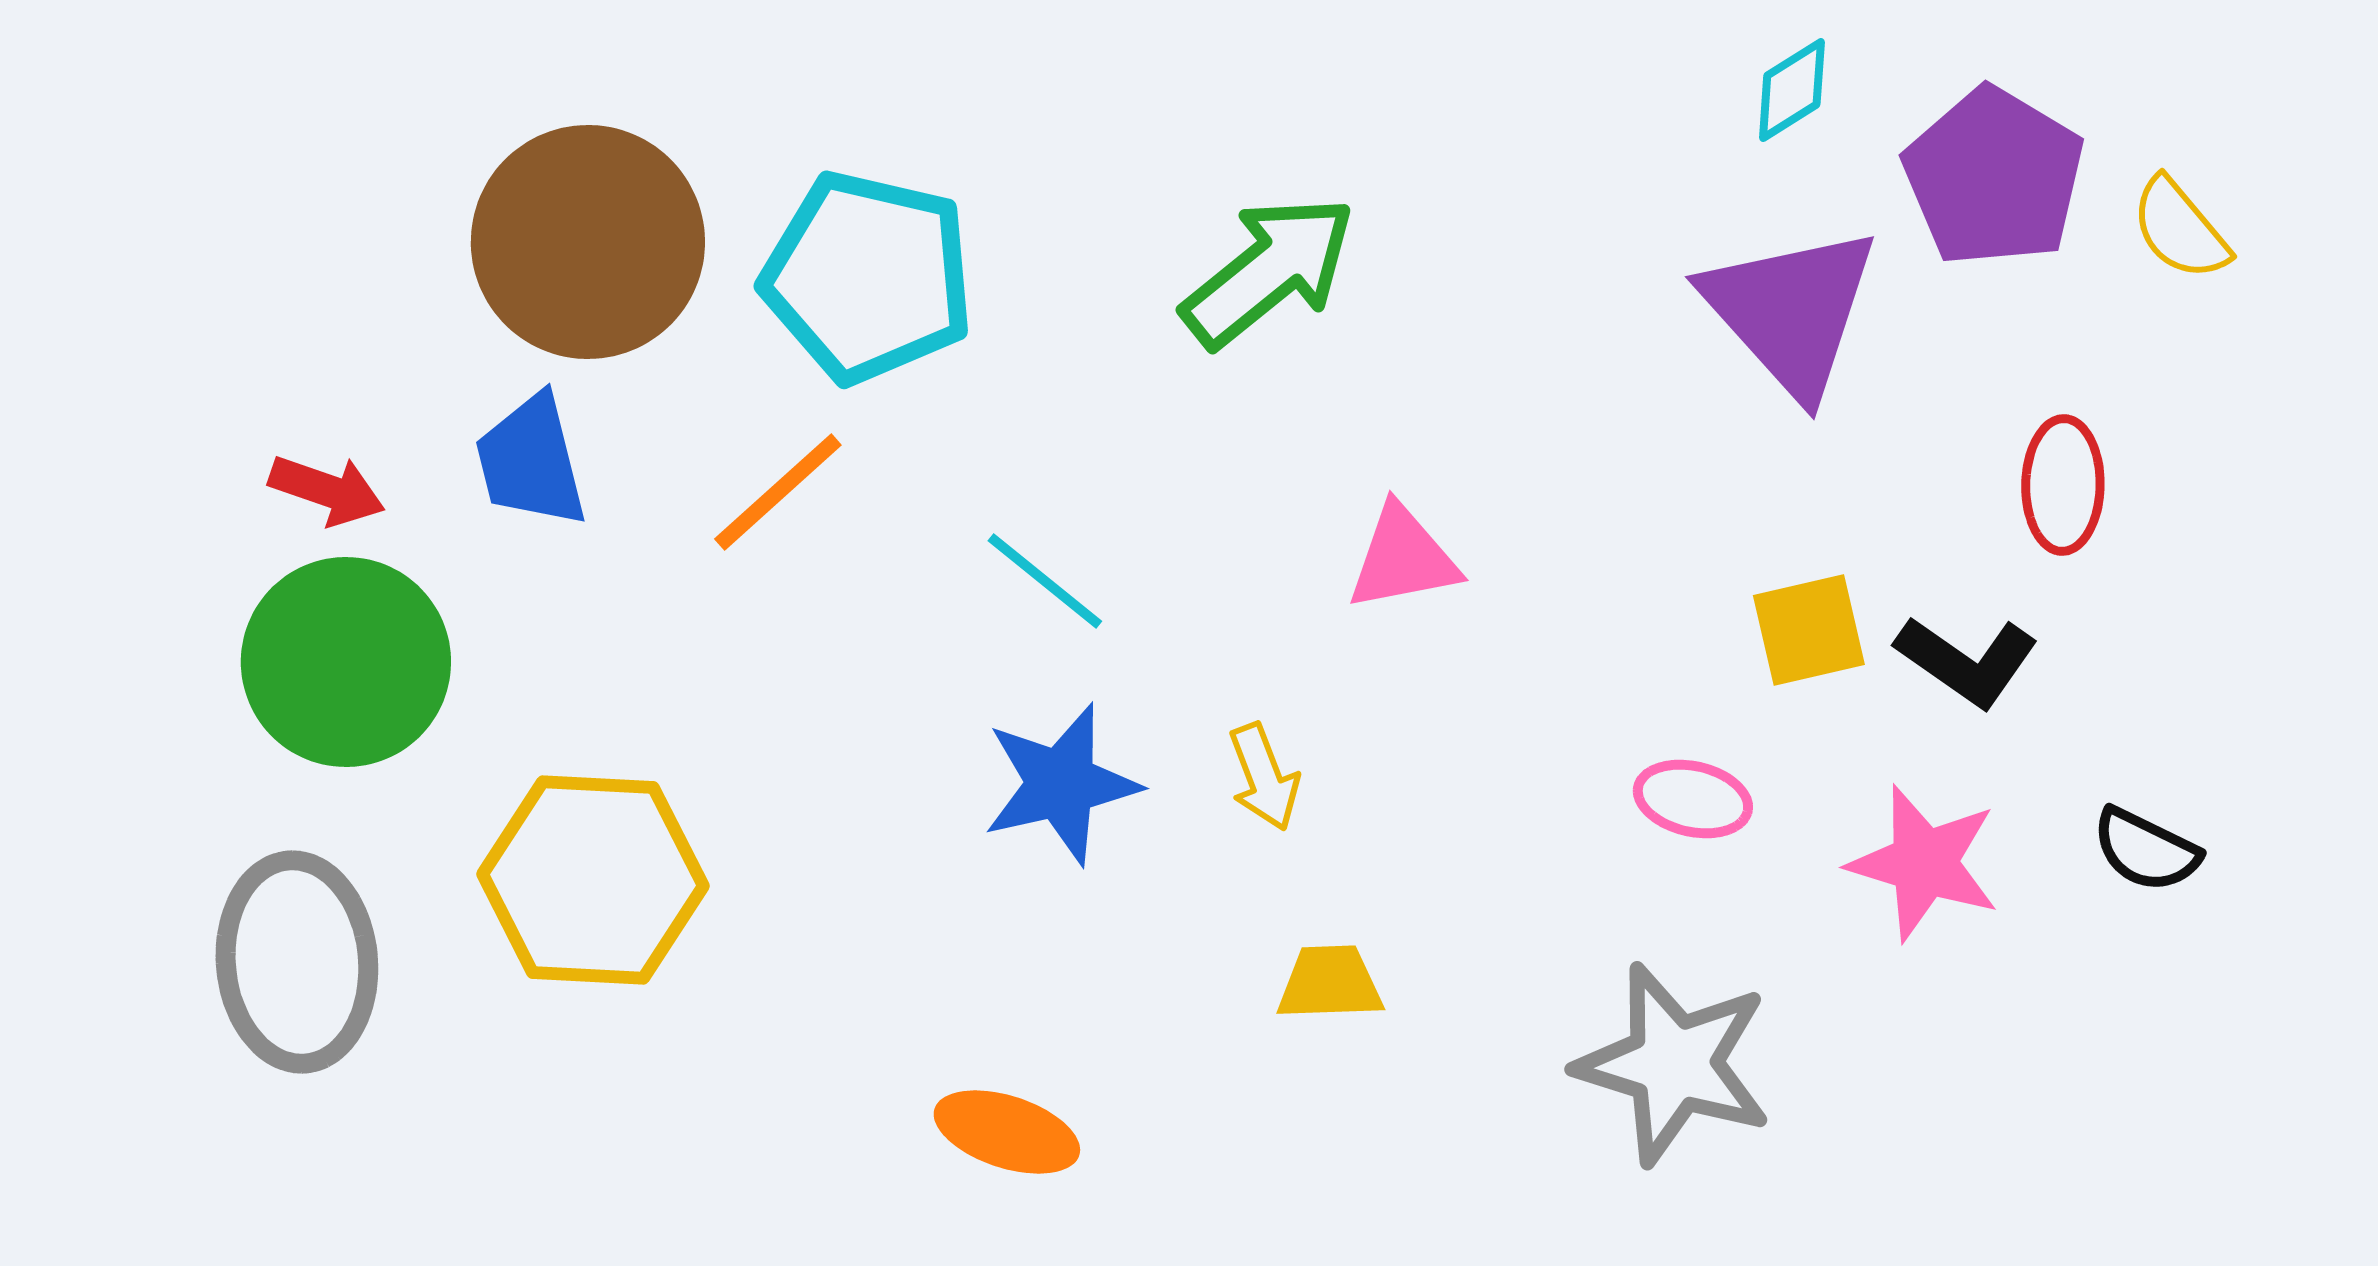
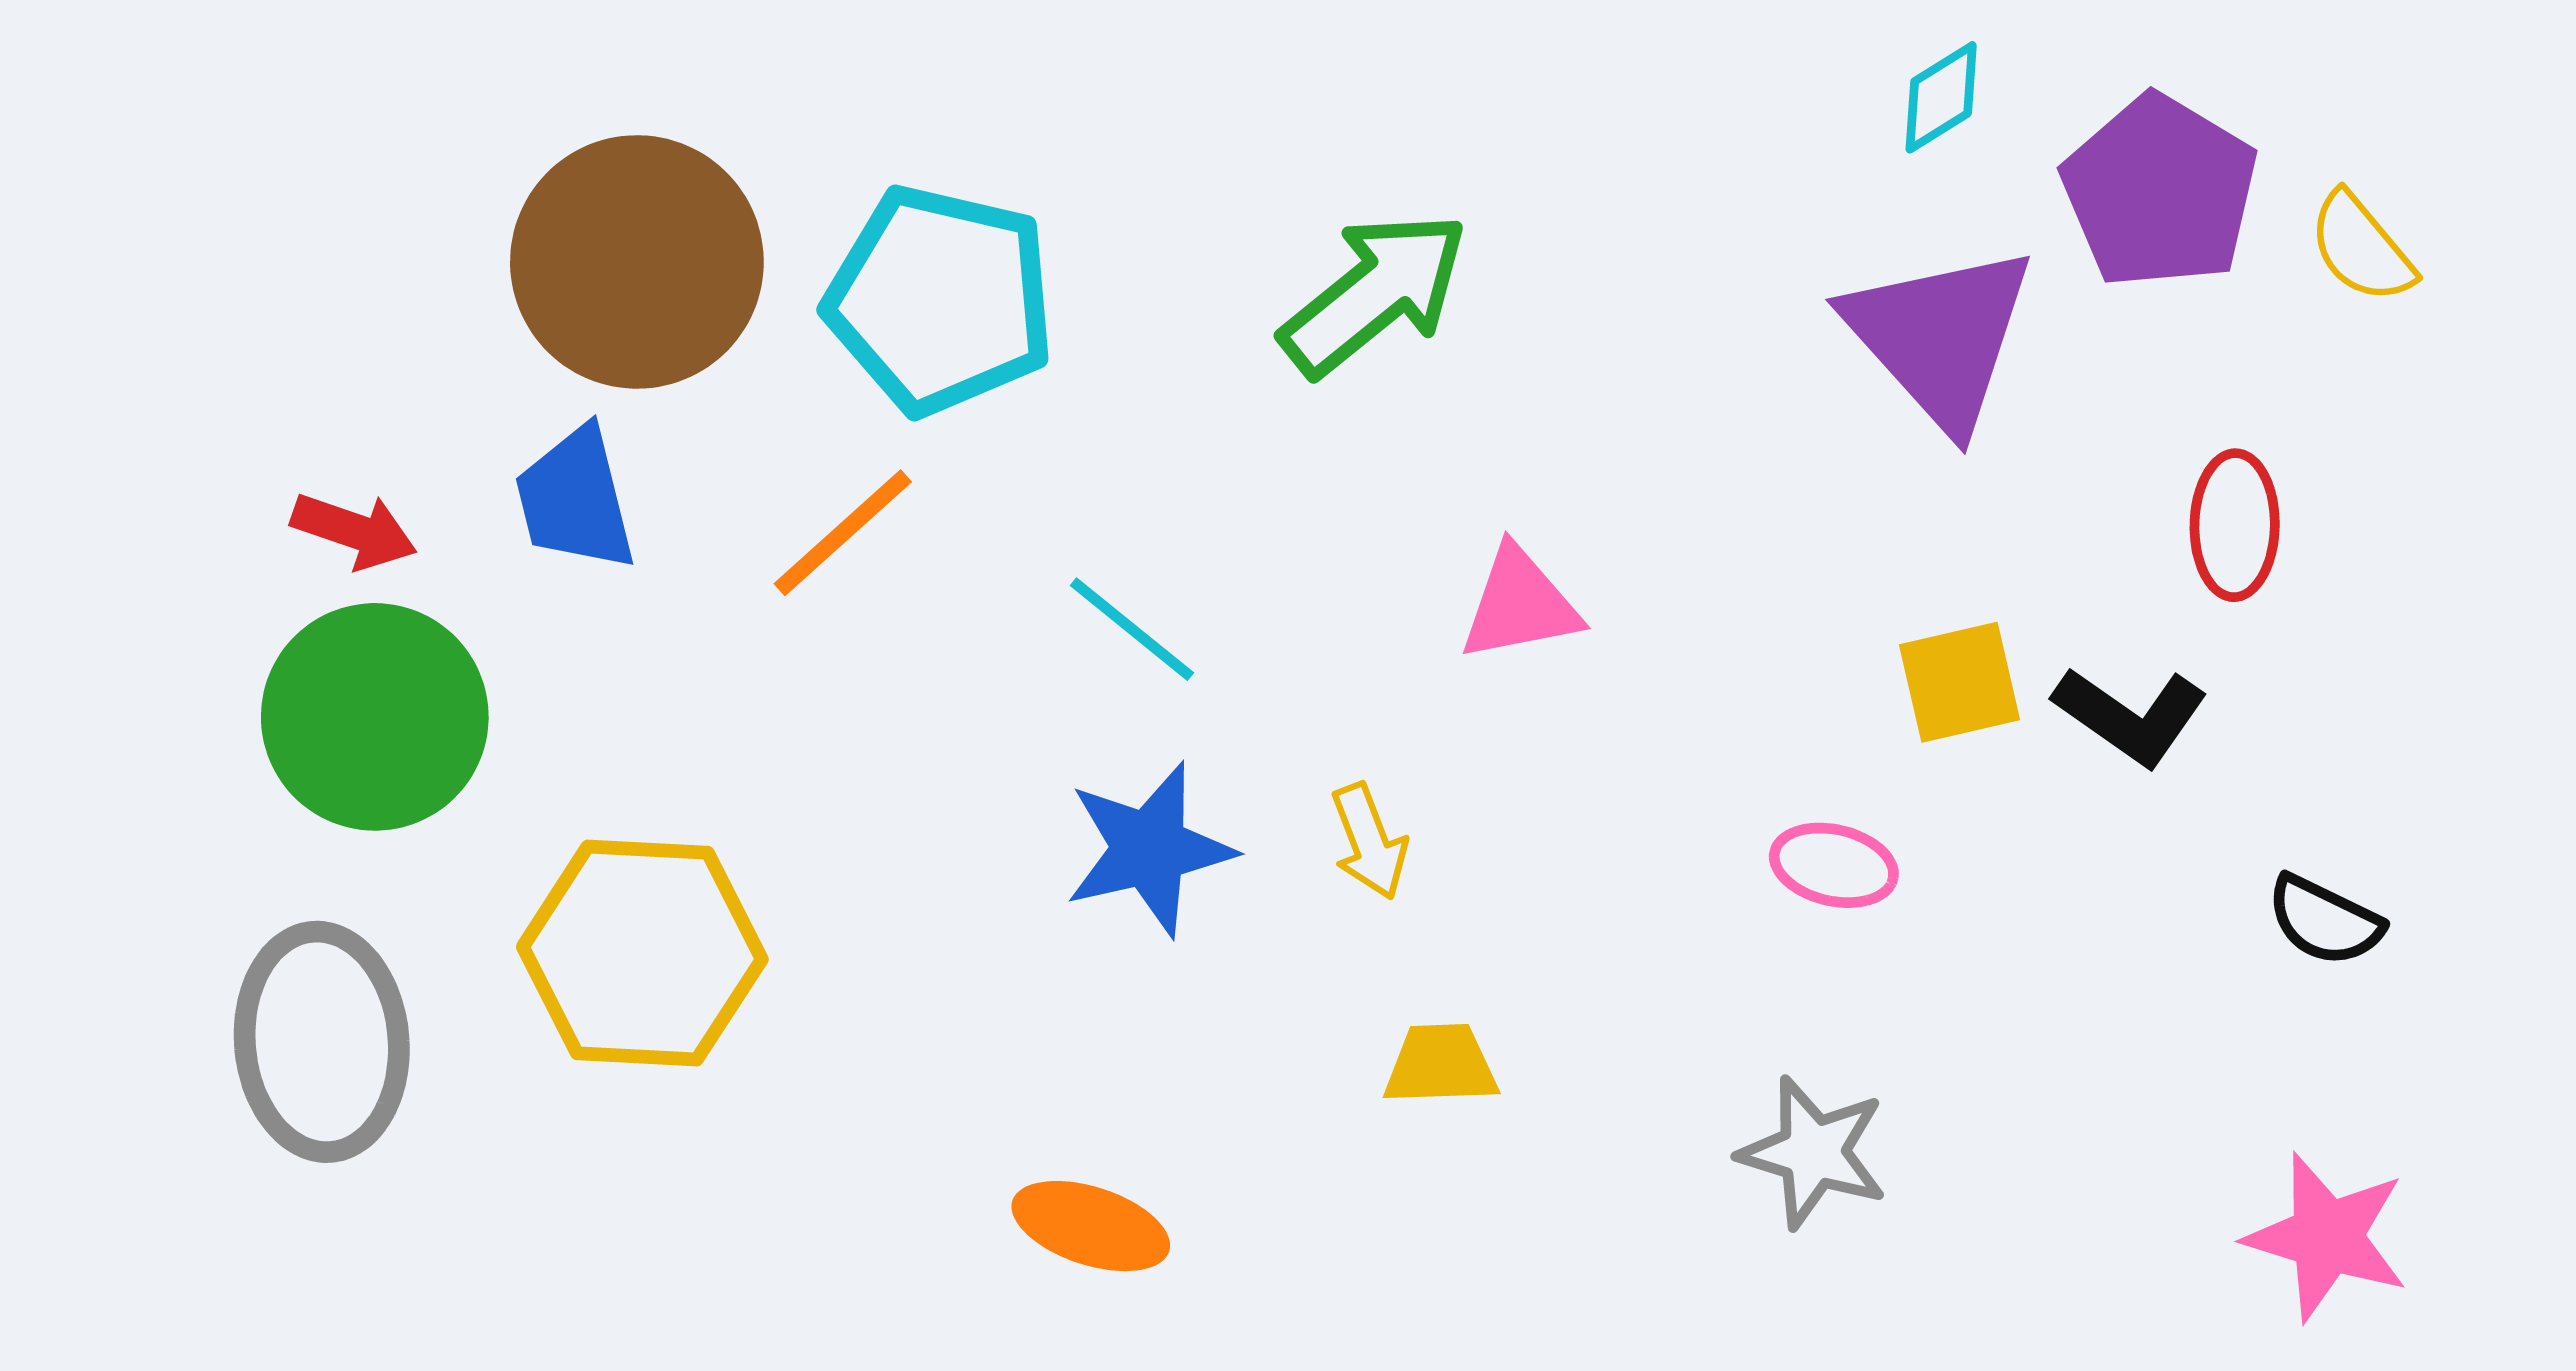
pink star: (1924, 863) -> (2327, 1237), moved
gray star: (1674, 1064) -> (1813, 1152), size x0.7

